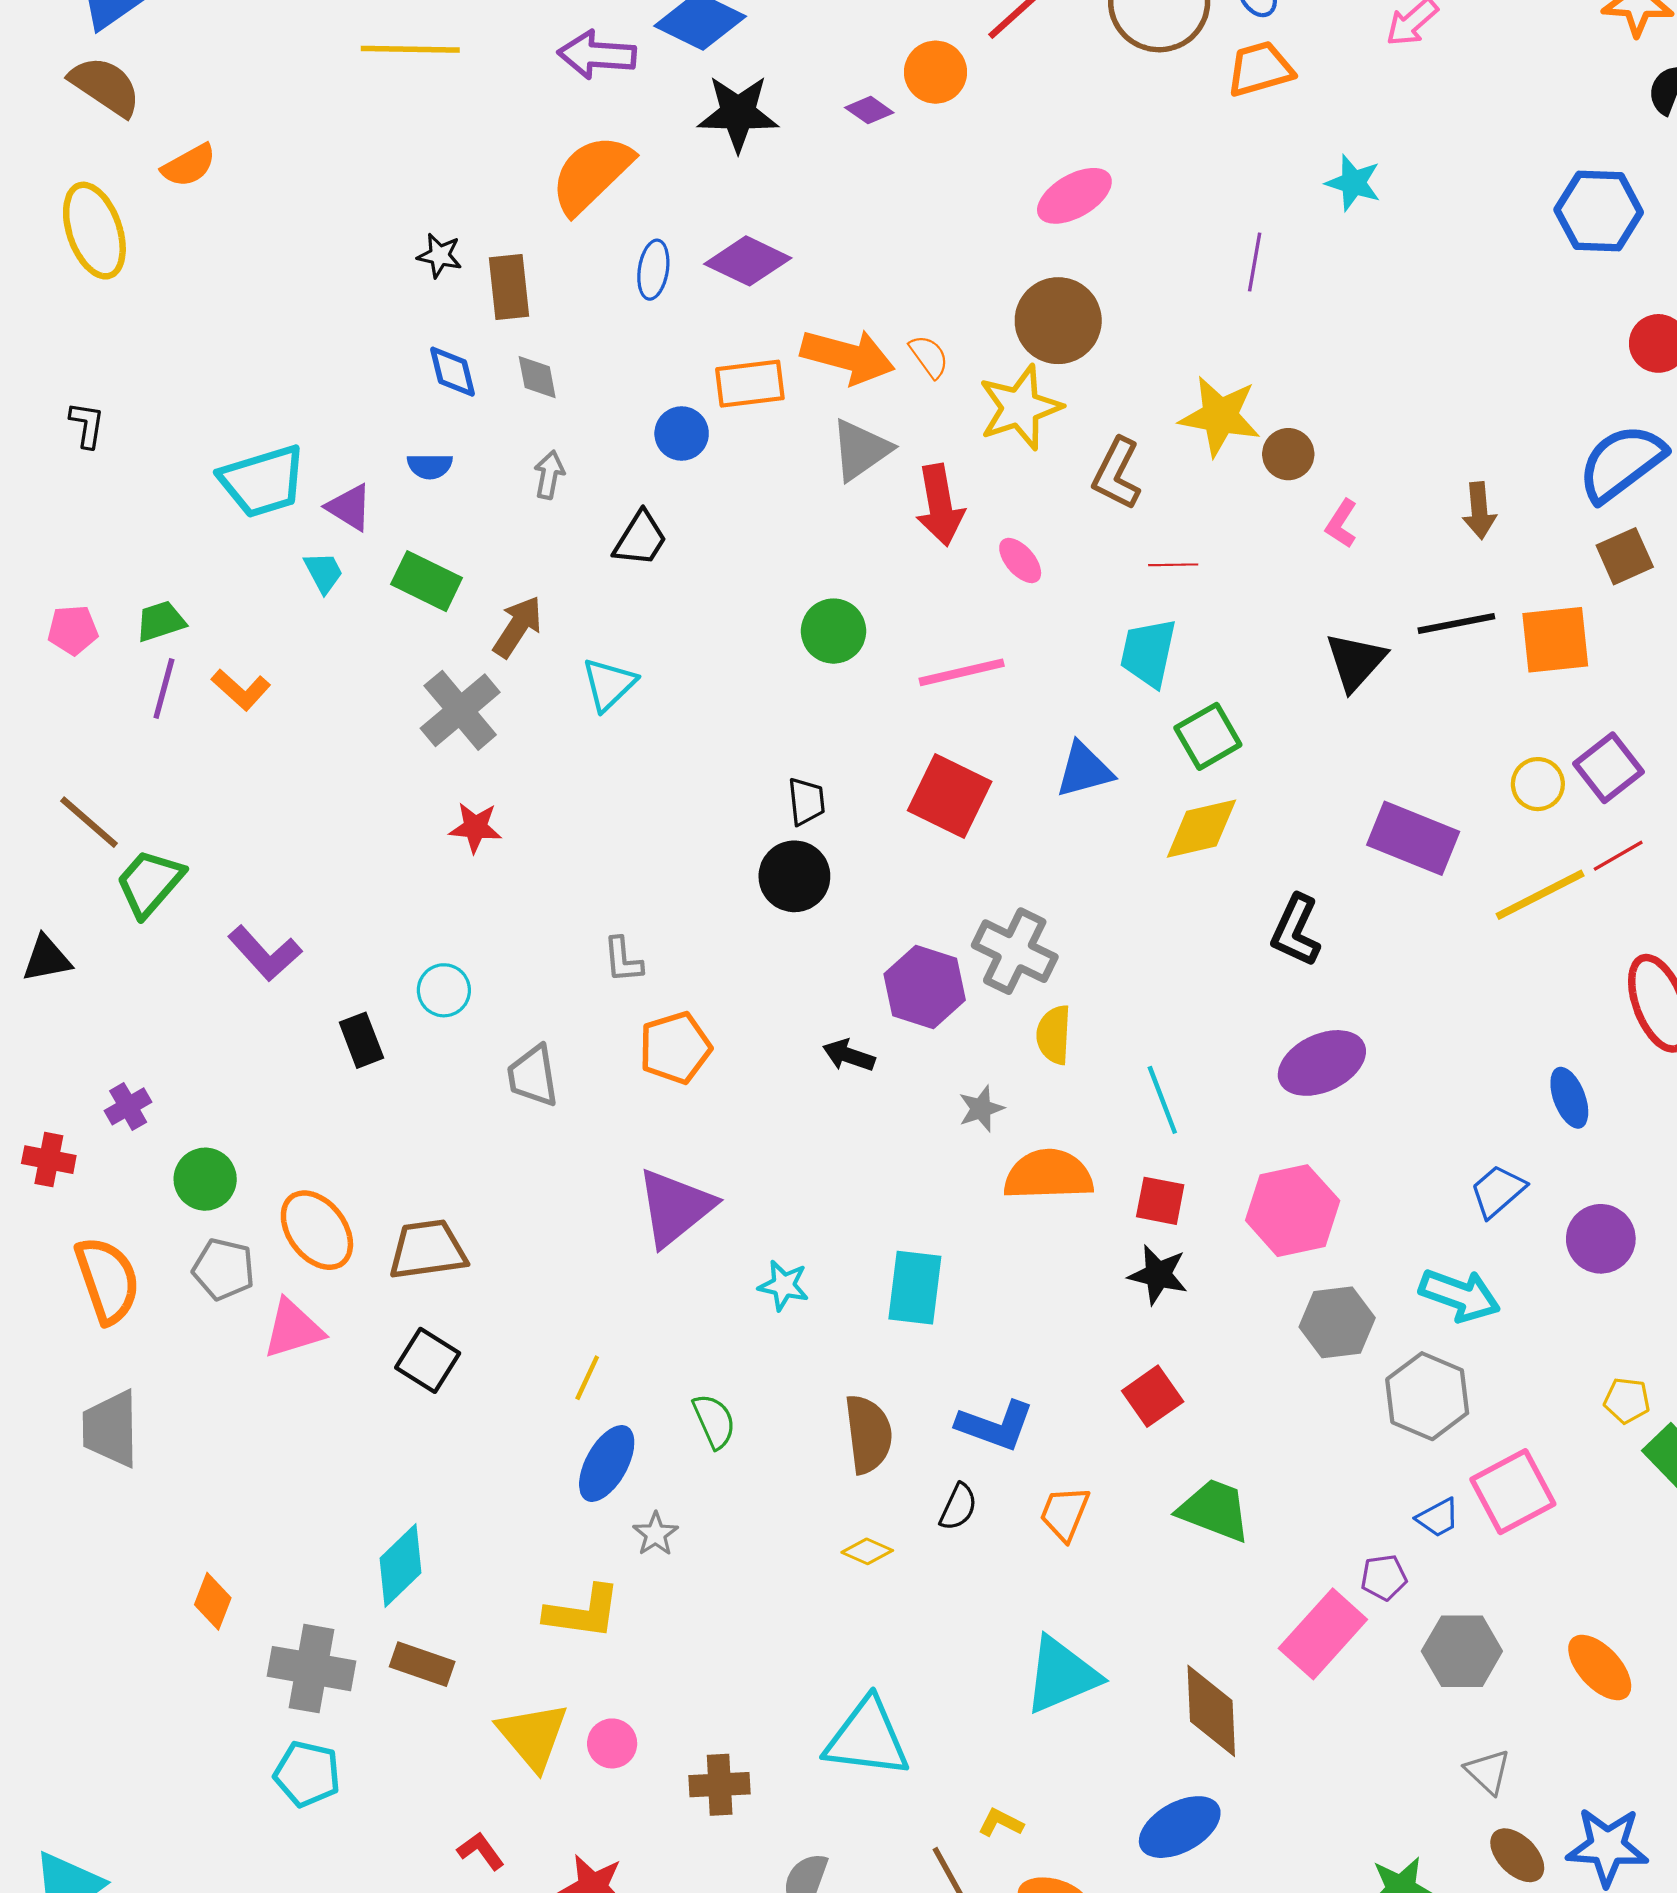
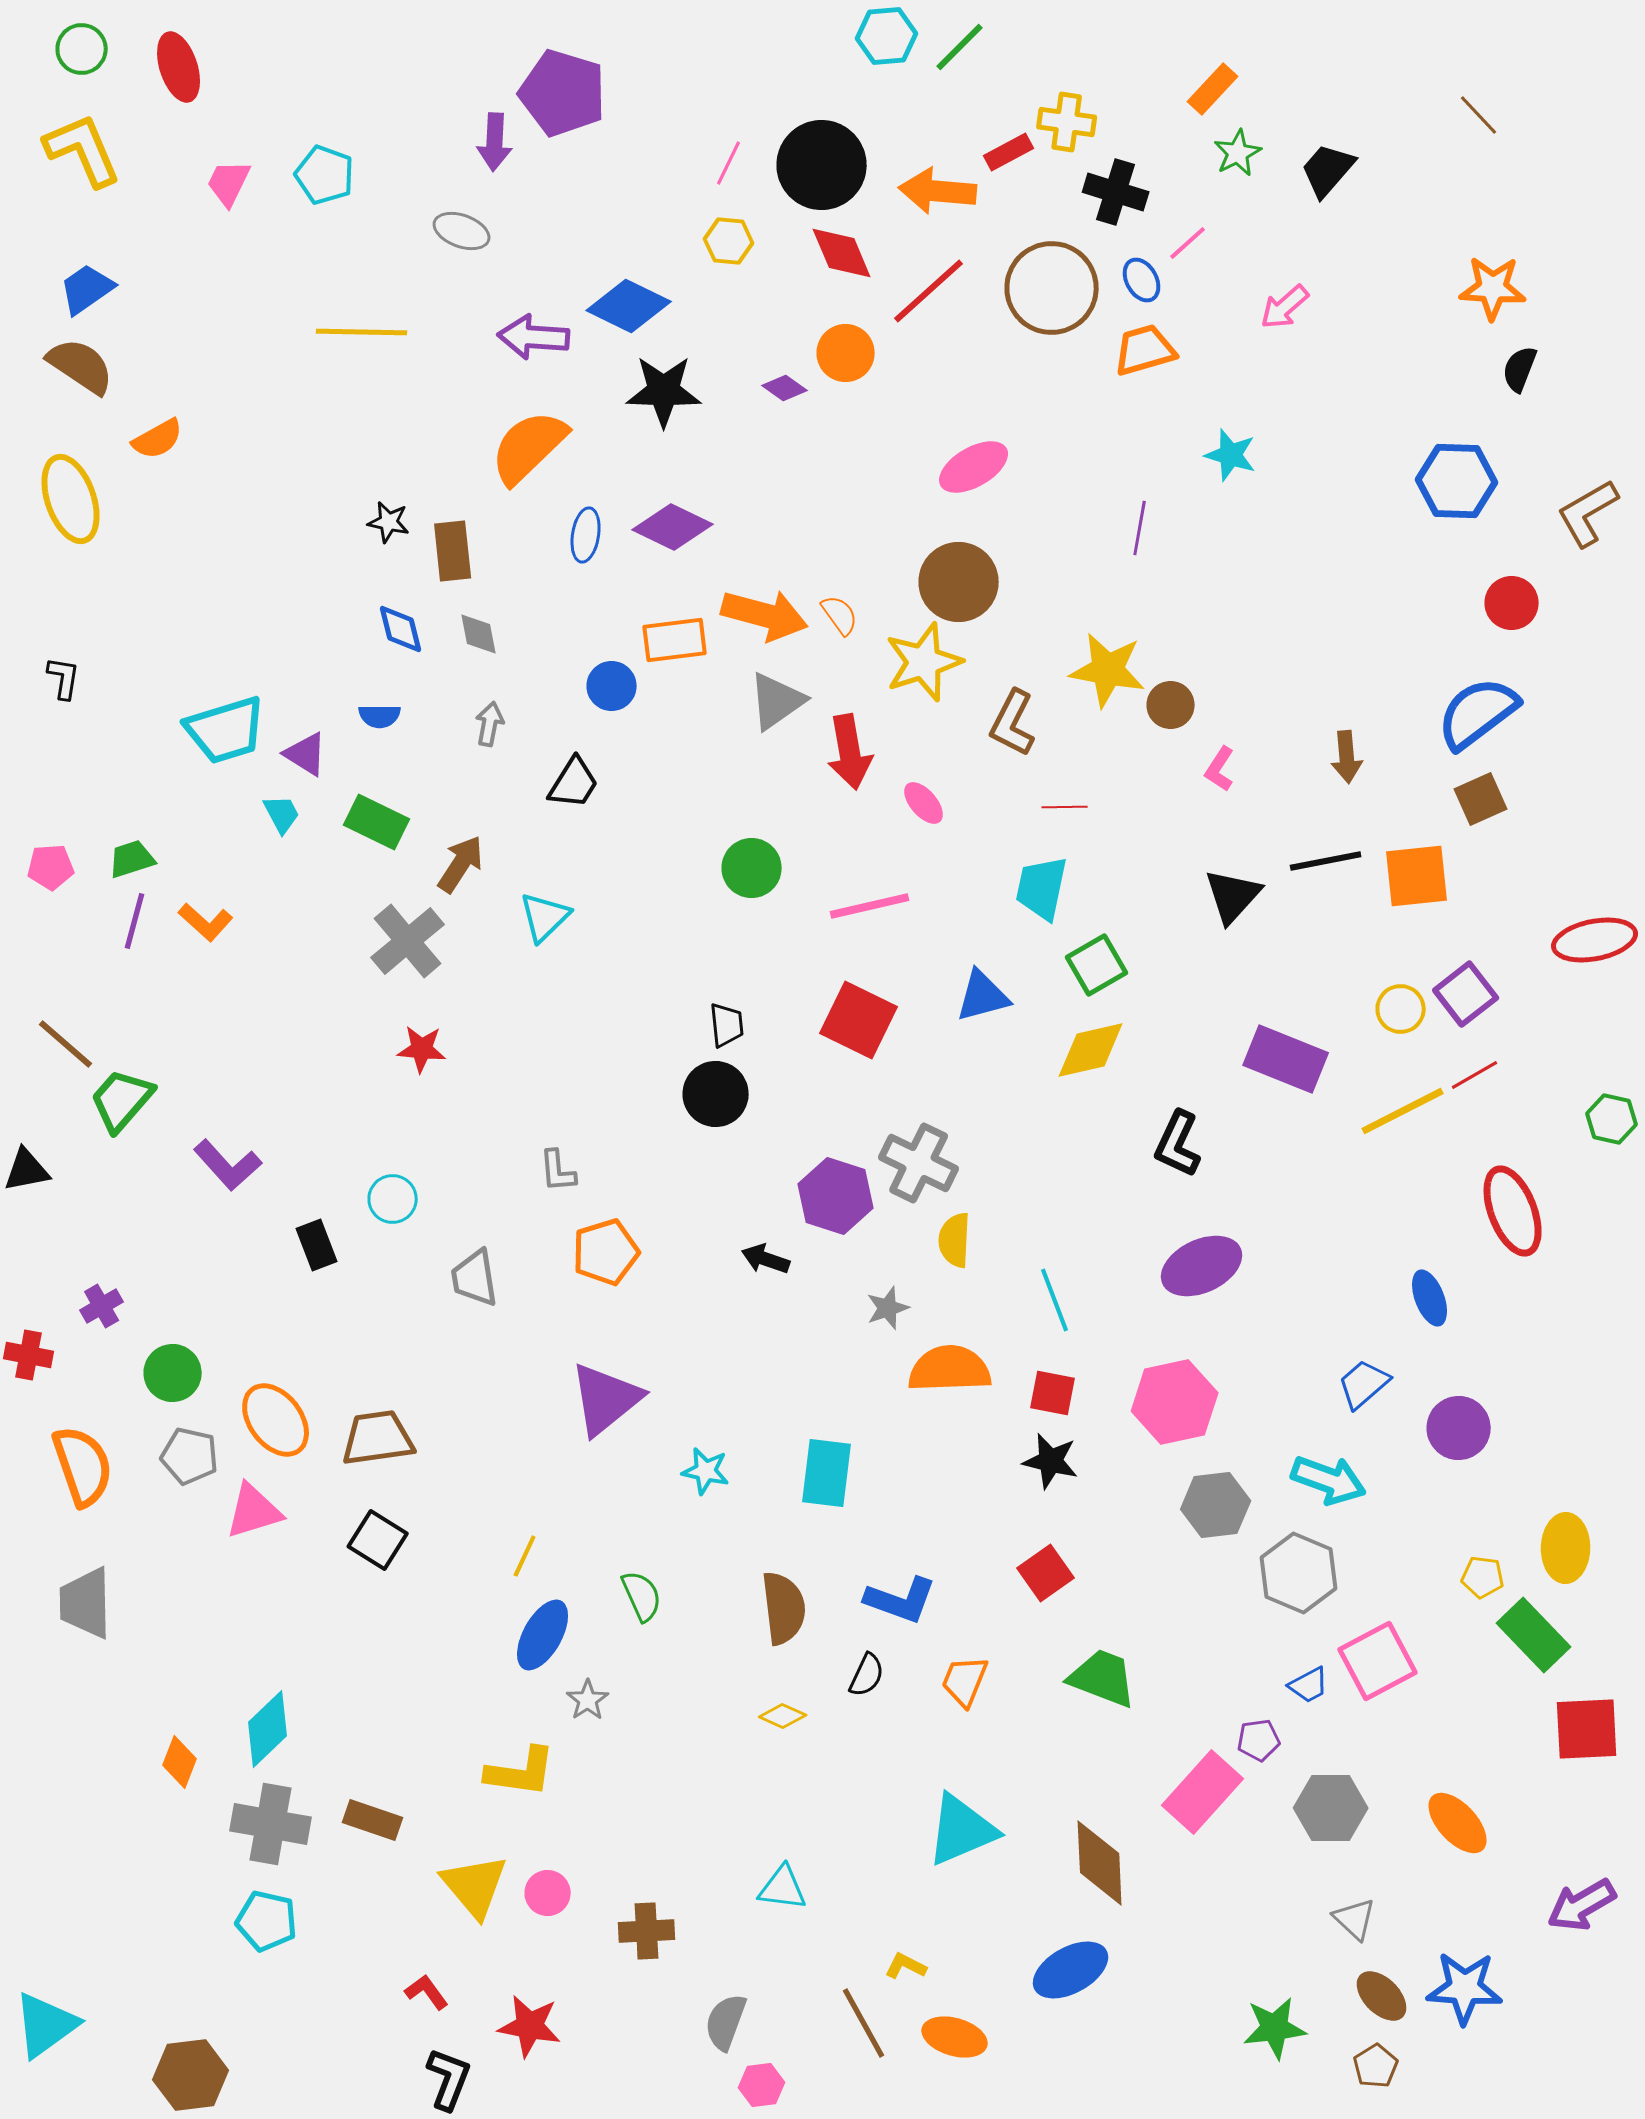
cyan diamond: (400, 1565) -> (268, 1729), moved
cyan triangle: (867, 1738) -> (783, 1888), size x0.6

